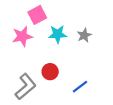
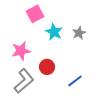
cyan star: (58, 34) -> (54, 32), turned 30
pink star: (22, 36) -> (21, 51), moved

